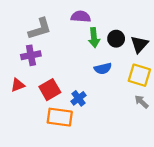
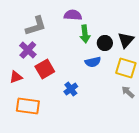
black circle: (116, 39) -> (105, 43), moved
purple cross: (31, 55) -> (28, 50), turned -36
red square: (50, 90) -> (45, 69), moved
orange rectangle: (60, 117) -> (28, 106), moved

